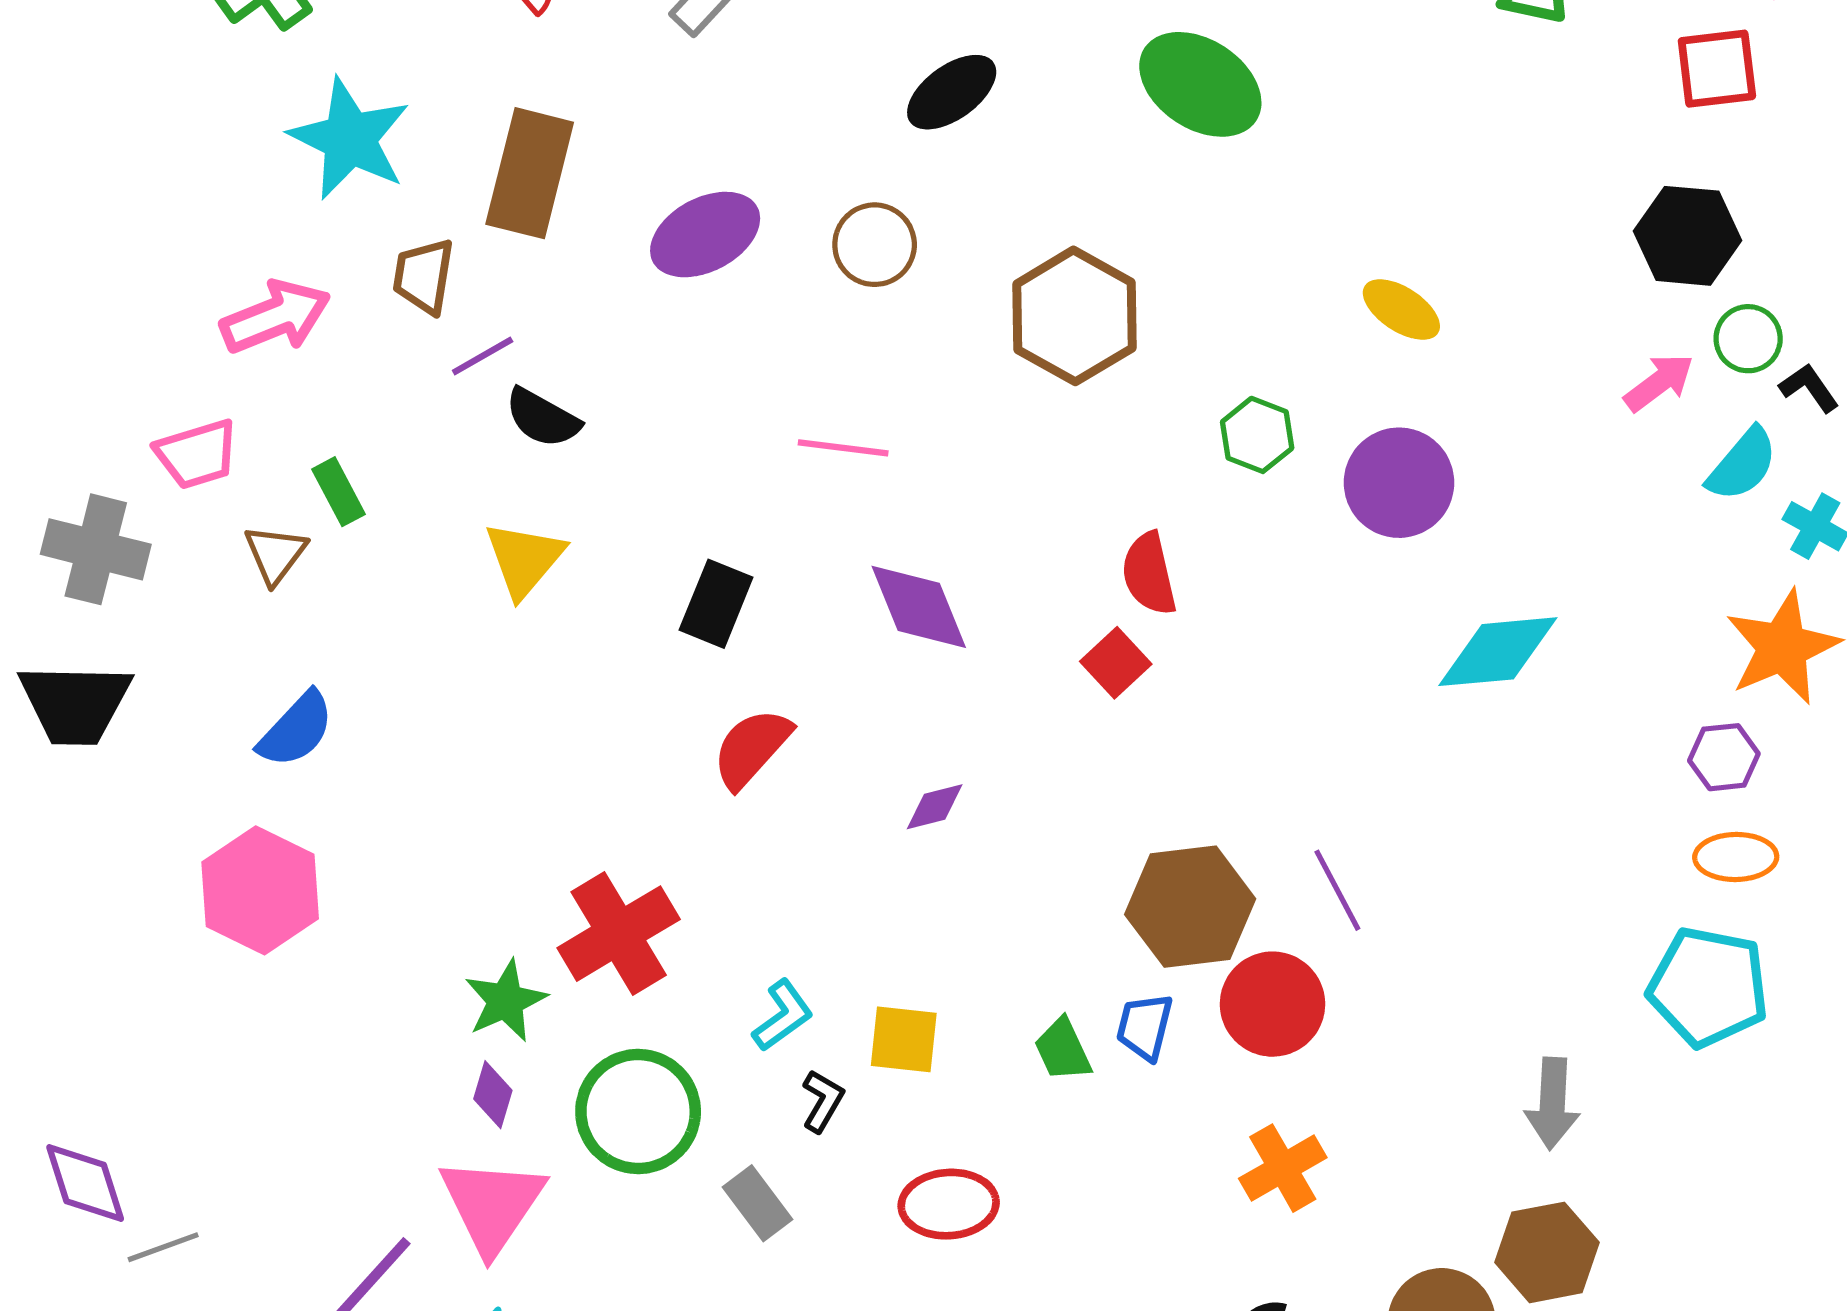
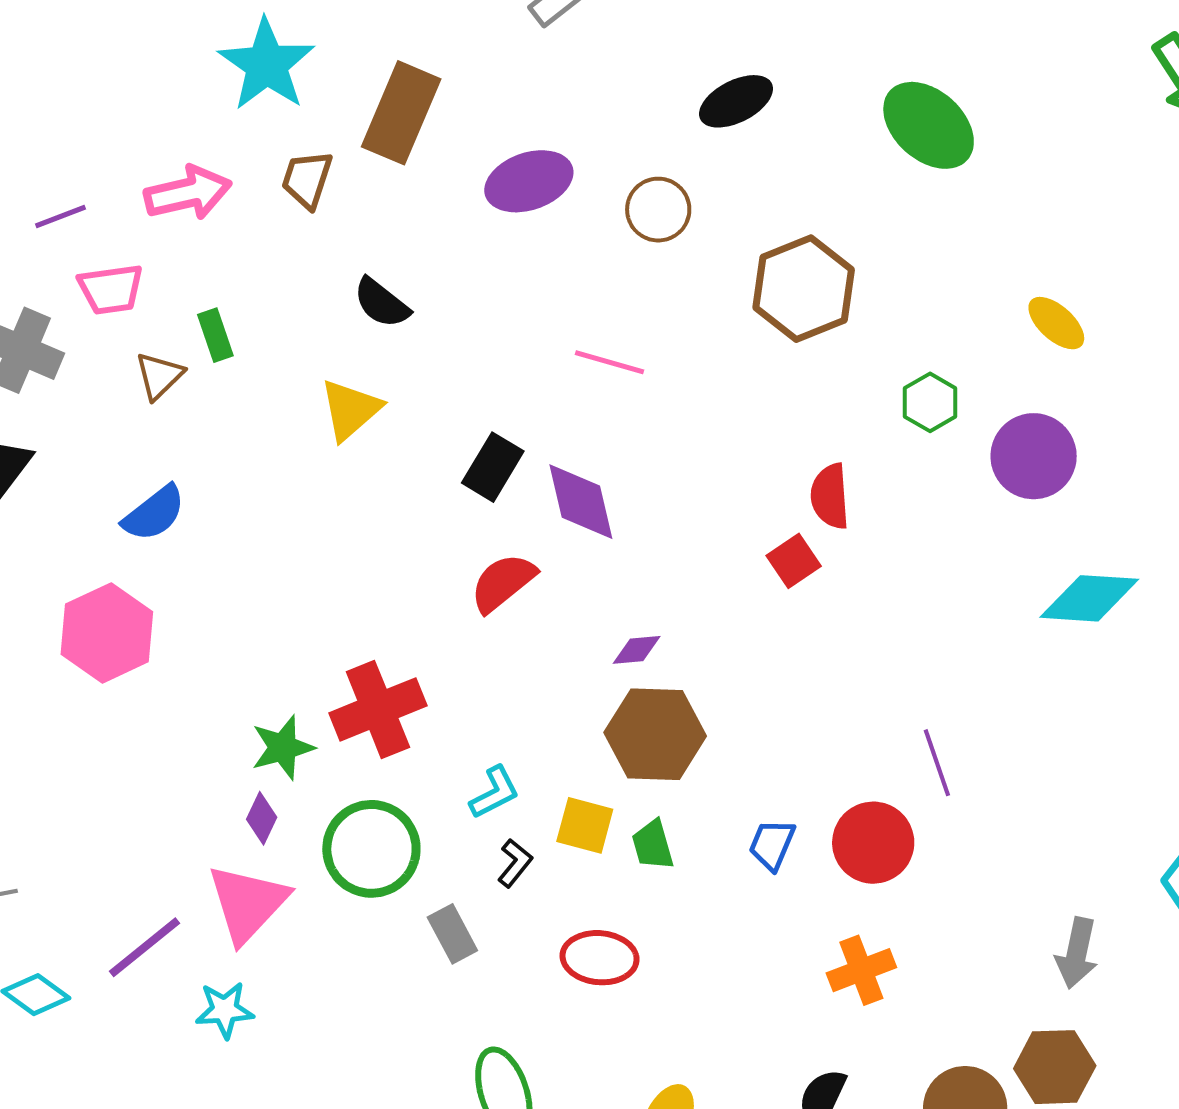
purple line: (483, 356) -> (60, 216), moved
purple diamond: (919, 607) -> (581, 502), moved
brown hexagon: (1190, 907) -> (655, 734), moved
green trapezoid: (1063, 1050) -> (653, 845), moved

